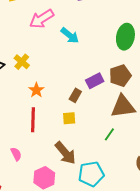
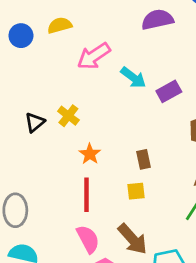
purple rectangle: (95, 81) -> (169, 91), moved
brown rectangle: (75, 95) -> (143, 159), turned -40
pink semicircle: (16, 154) -> (88, 239), moved, size x1.5

